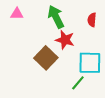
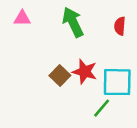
red star: (65, 40) -> (85, 72), moved
brown square: (46, 58) -> (60, 76), size x0.7

